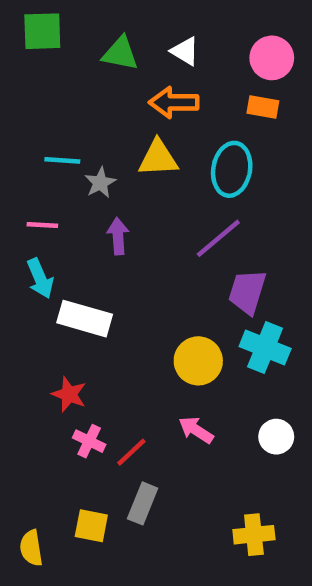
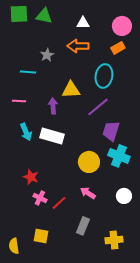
white triangle: (185, 51) -> (83, 23), turned -32
green triangle: (120, 53) -> (44, 16), moved
orange rectangle: (263, 107) -> (118, 48), turned -40
yellow triangle: (158, 158) -> (71, 90), moved
gray star: (100, 183) -> (47, 55), moved
cyan arrow: (40, 278) -> (26, 132), moved
white rectangle: (85, 319) -> (52, 136), moved
gray rectangle: (143, 503) -> (83, 226), moved

